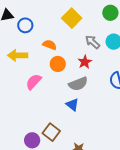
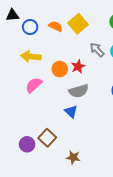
orange semicircle: (50, 45) -> (56, 26), moved
yellow arrow: (18, 55) -> (31, 57), moved
red star: (85, 62) -> (78, 67), moved

